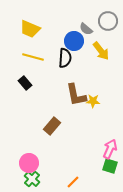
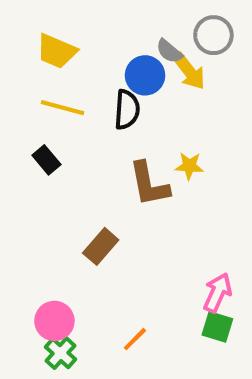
yellow arrow: (101, 51) -> (189, 71), moved
yellow star: (93, 101) -> (189, 166), moved
orange line: (73, 182) -> (135, 339), moved

